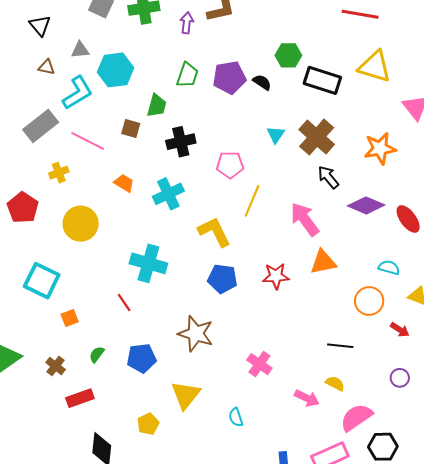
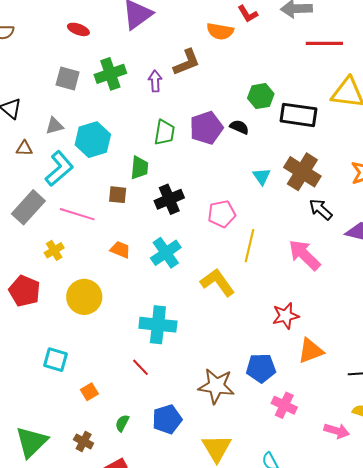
orange triangle: (323, 262) -> (311, 351), moved
blue pentagon: (222, 279) -> (261, 368), moved
cyan square: (42, 281) -> (56, 360), size x0.7

